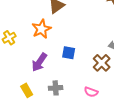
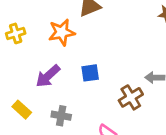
blue square: (69, 53) -> (90, 73), turned -32
yellow rectangle: (27, 90) -> (22, 110), turned -32

